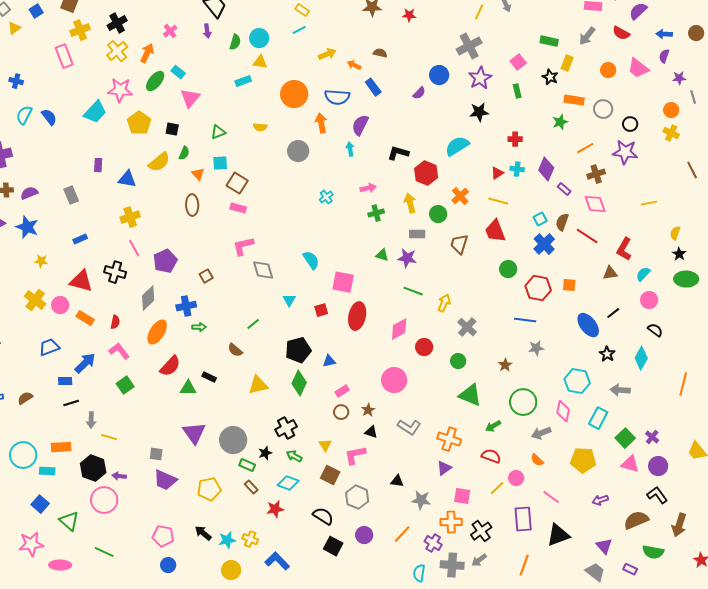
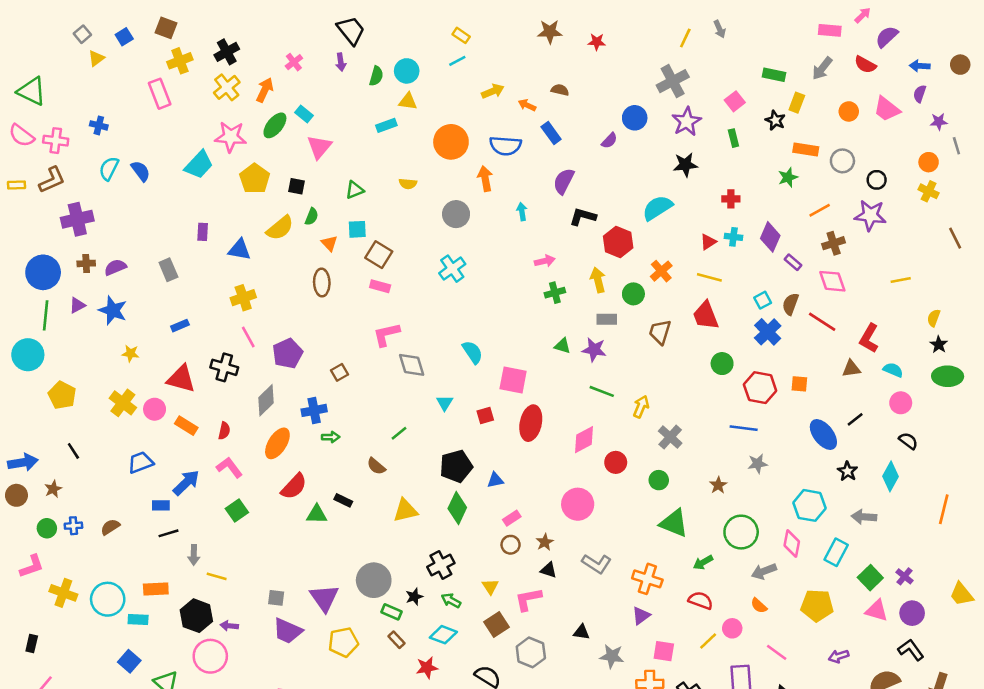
purple semicircle: (360, 125) -> (564, 181), moved
cyan cross: (326, 197) -> (452, 269), moved, size x1.5
cyan semicircle: (643, 274) -> (893, 370), turned 70
purple triangle: (194, 433) -> (324, 598), moved
brown square: (330, 475) -> (497, 625), turned 30

